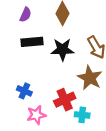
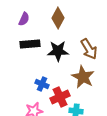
blue cross: (24, 91) -> (42, 84), moved

